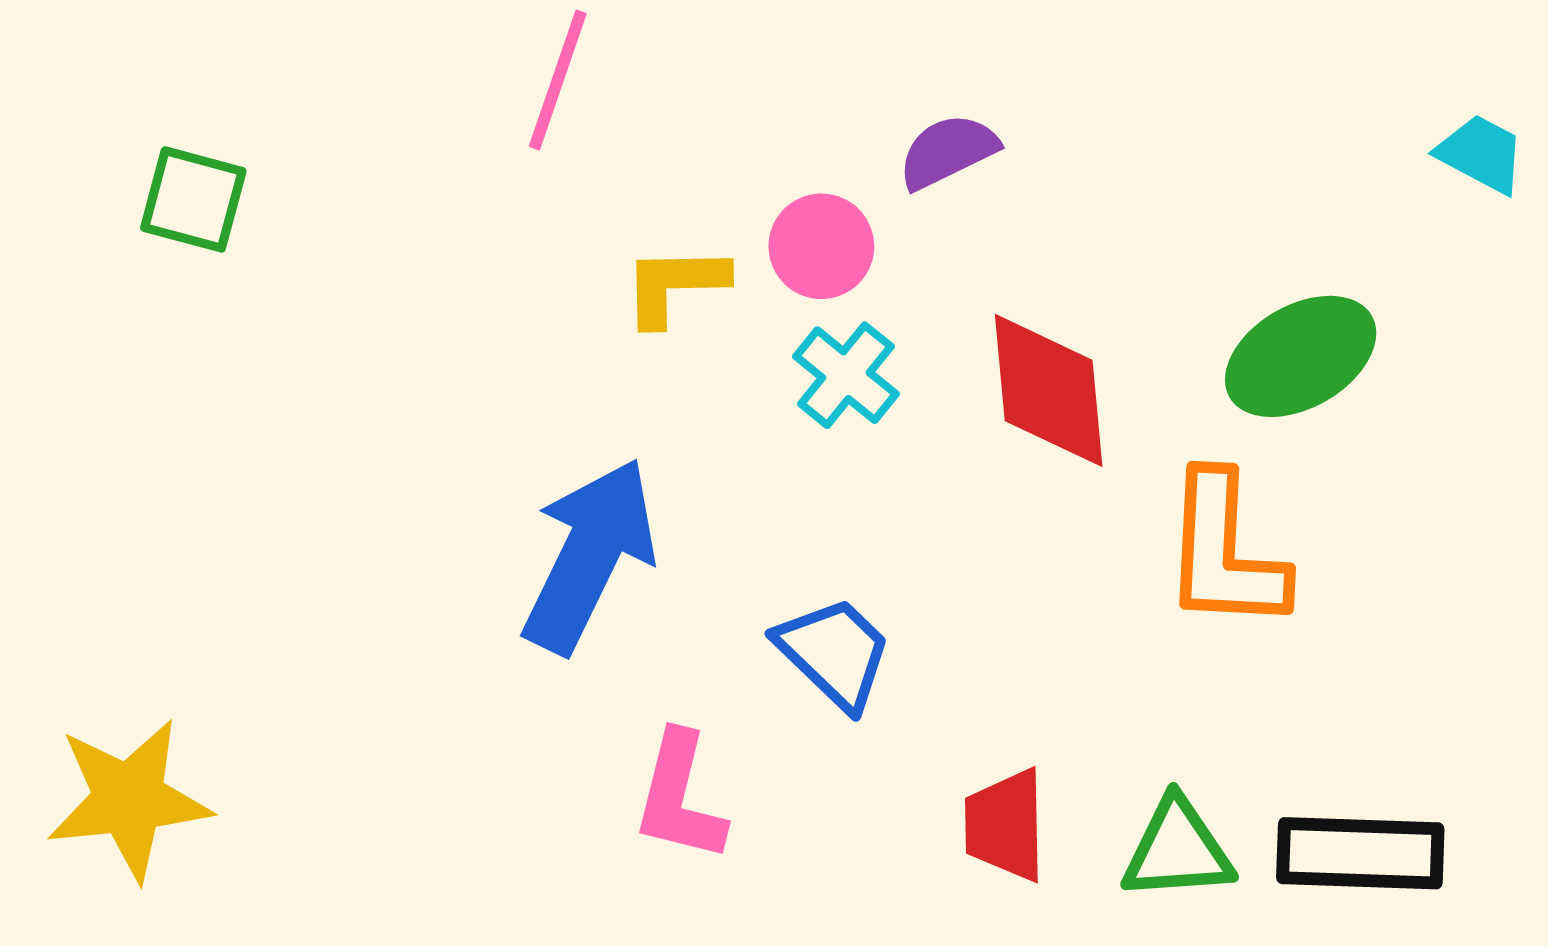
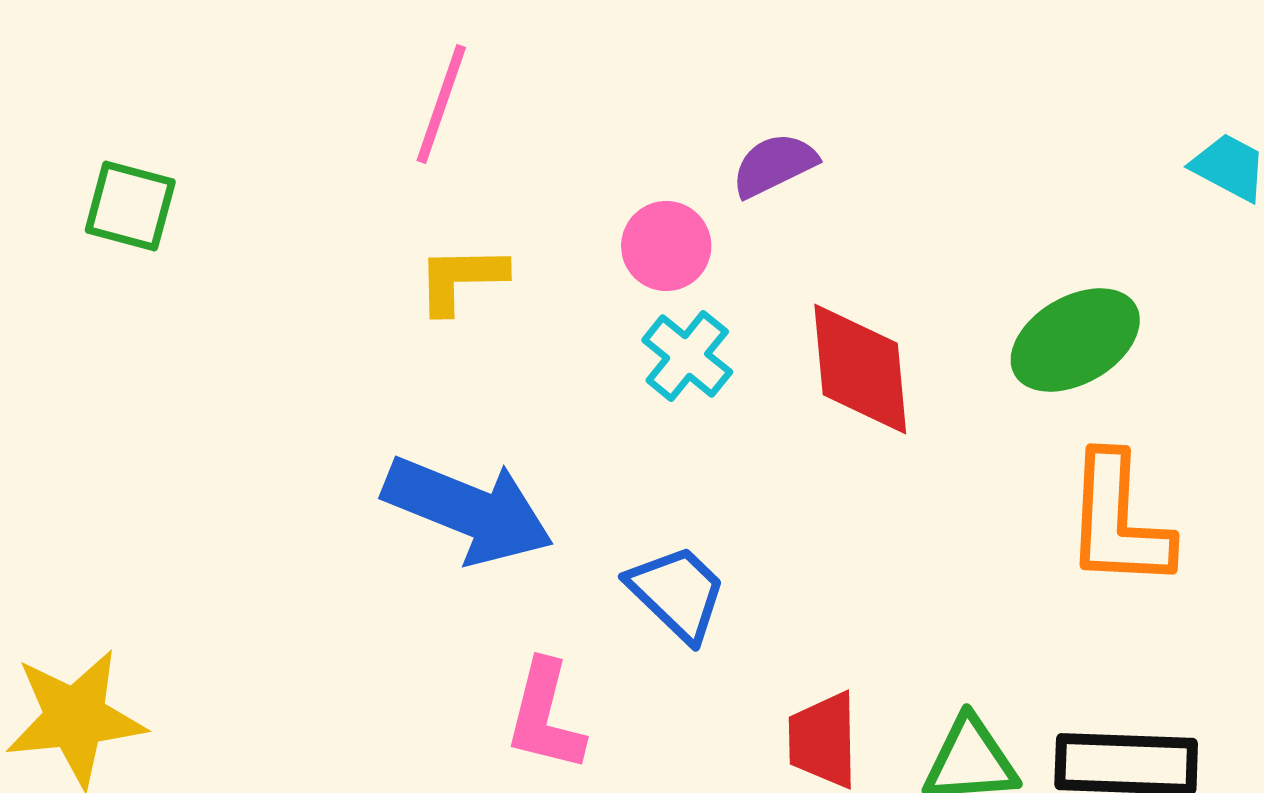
yellow L-shape: (675, 285) -> (461, 279), moved
orange L-shape: (1224, 552) -> (1118, 521), moved
blue arrow: (589, 556) -> (468, 510), turned 86

